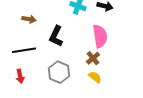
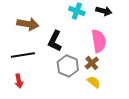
brown arrow: (29, 19) -> (28, 24), size x1.5
gray hexagon: (59, 72) -> (68, 66), moved

